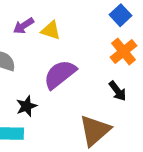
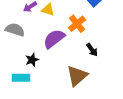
orange cross: (124, 52) -> (77, 24), moved

